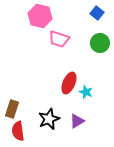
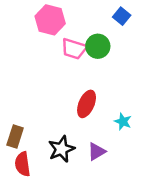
green circle: (100, 43) -> (98, 46), moved
cyan star: (86, 92) -> (123, 121), moved

